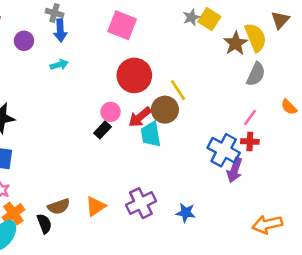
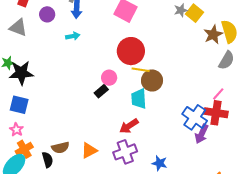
yellow line: (178, 90) -> (141, 70), moved, turned -54
red arrow: (140, 117) -> (129, 126), moved
red cross: (250, 142) -> (216, 113), size x1.6

